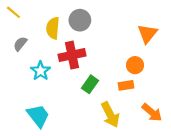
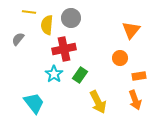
yellow line: (13, 12) -> (29, 12), moved, turned -32
cyan star: (40, 71) -> (54, 74), moved
orange rectangle: (126, 85) -> (139, 76), moved
orange arrow: (152, 112) -> (135, 100), turned 30

